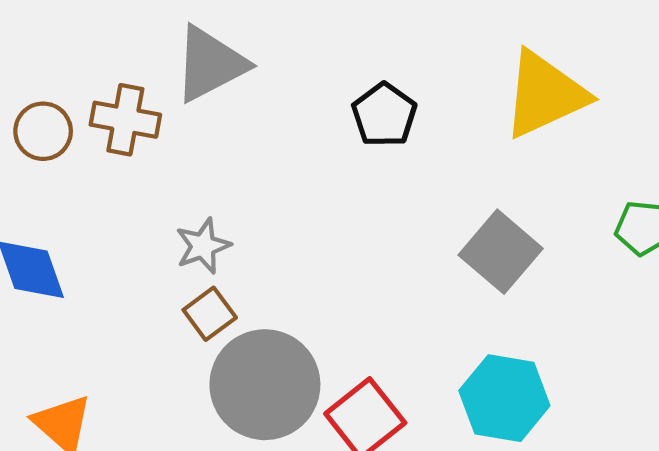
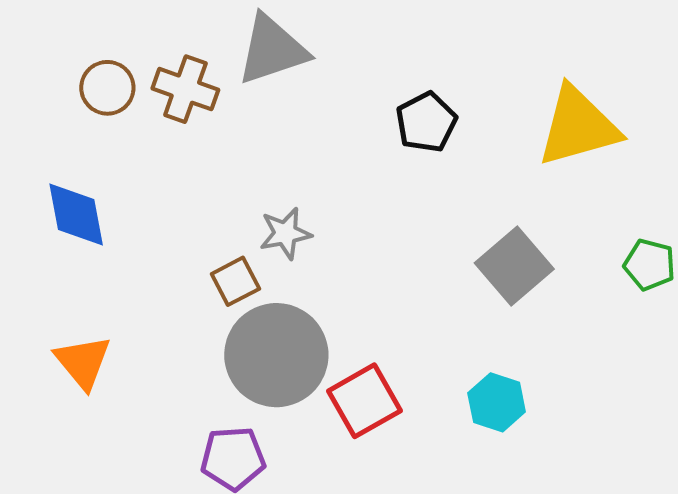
gray star: (203, 246) -> (285, 233), moved
cyan hexagon: (504, 398) -> (497, 402), size x0.7

